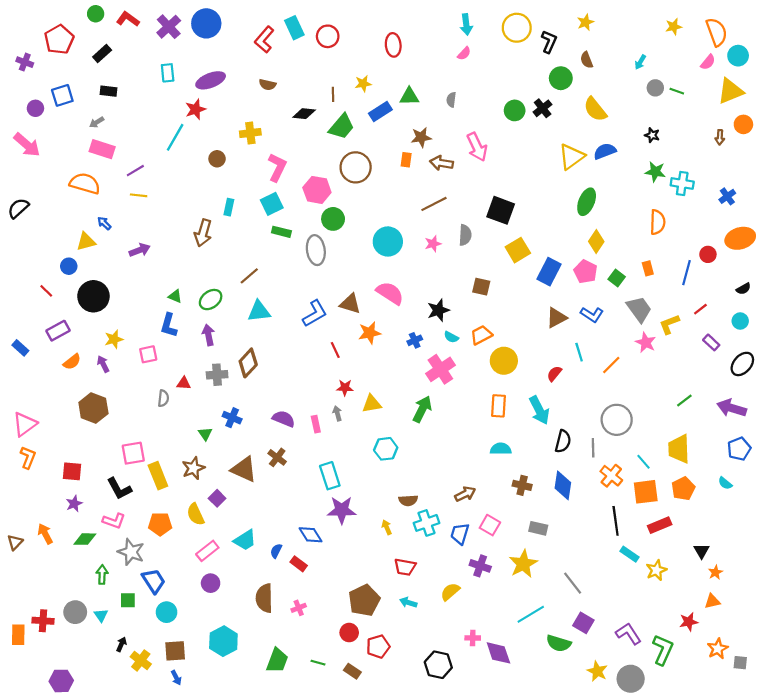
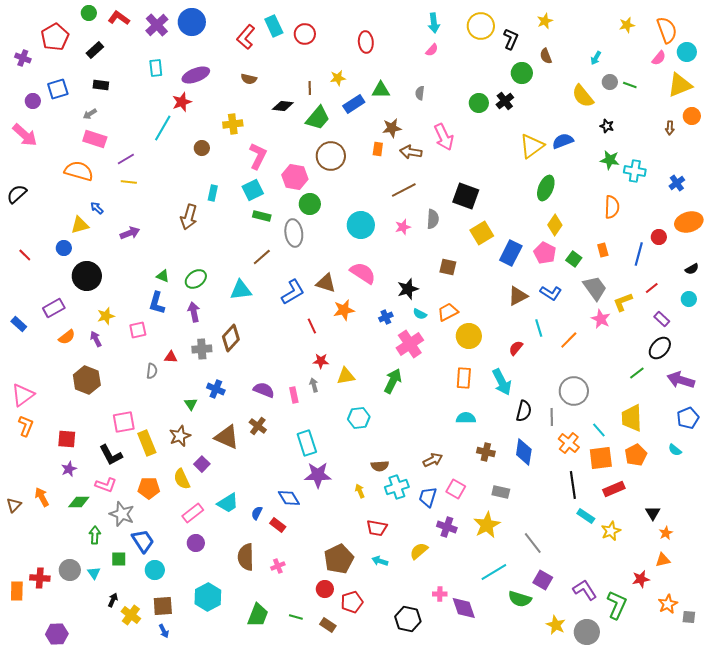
yellow semicircle: (595, 109) -> (583, 96), moved
brown line: (249, 276) -> (262, 257), moved
red line: (46, 291) -> (25, 255), moved
black ellipse: (742, 364) -> (660, 348), moved

